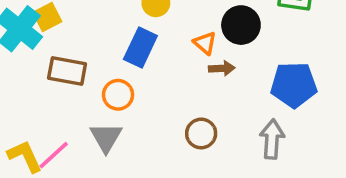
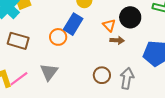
brown rectangle: (67, 71) -> (18, 41), moved
orange circle: (118, 95) -> (58, 37), moved
gray arrow: (272, 139) -> (127, 78), moved

